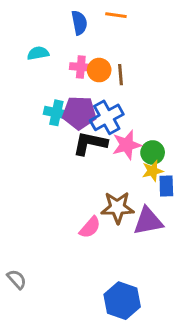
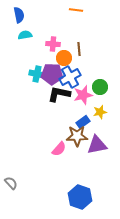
blue semicircle: (79, 23) -> (19, 15), moved
orange circle: (99, 70) -> (64, 58), moved
green circle: (153, 152) -> (100, 87), moved
blue rectangle: (166, 186) -> (83, 122), moved, turned 56

